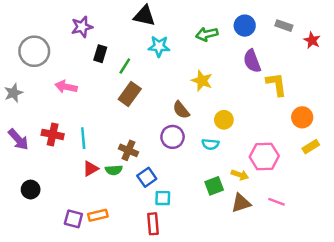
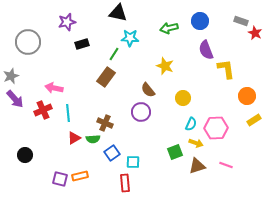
gray rectangle: (284, 26) -> (241, 21), moved
black rectangle: (100, 54) -> (82, 44), turned 56
green line: (125, 66) -> (114, 54), moved
pink arrow: (66, 87) -> (54, 88), moved
red cross: (53, 134) -> (43, 110), turned -36
purple arrow: (18, 139) -> (15, 99), moved
cyan semicircle: (210, 144) -> (191, 124), moved, turned -72
blue square: (147, 177) -> (112, 153), moved

